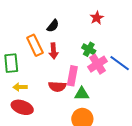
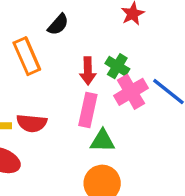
red arrow: (54, 51) -> (88, 71), moved
red semicircle: (57, 86) -> (32, 123), moved

